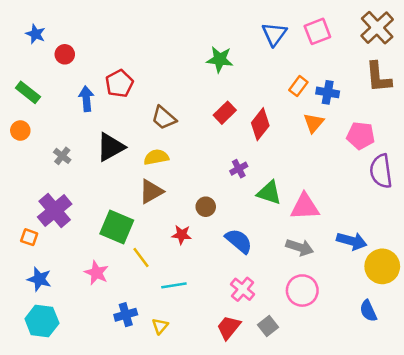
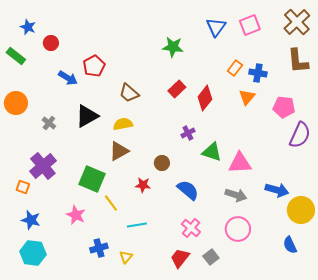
green rectangle: (28, 92) -> (16, 56), moved
blue arrow: (86, 99) -> (68, 78), turned 126
orange circle: (20, 131) -> (16, 103), size x1.5
purple semicircle: (381, 171) -> (300, 135), turned -148

